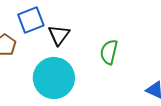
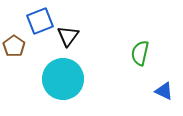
green semicircle: (109, 52) -> (140, 53), moved

